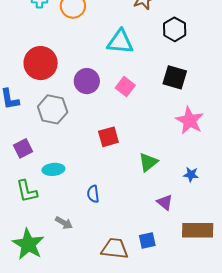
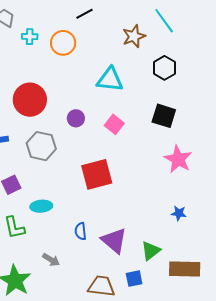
purple circle: (87, 81) -> (76, 118), size x0.7
red square: (108, 137) -> (97, 174), size x1.5
green triangle: (148, 162) -> (151, 251), moved
purple triangle: (165, 202) -> (114, 241), moved, size x1.6

